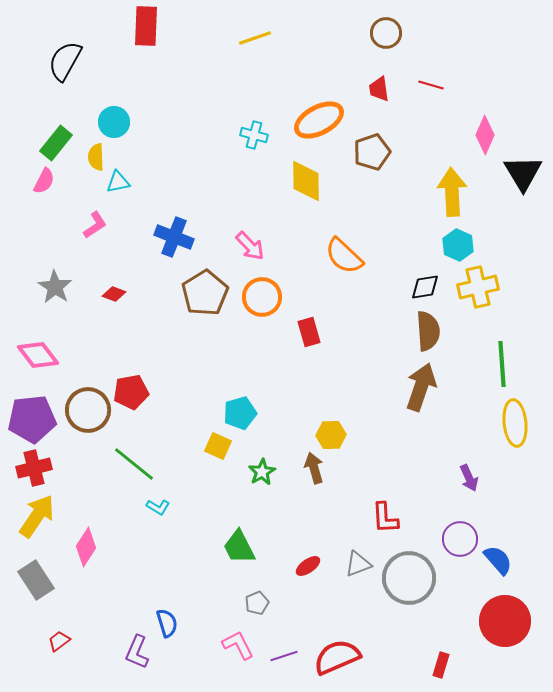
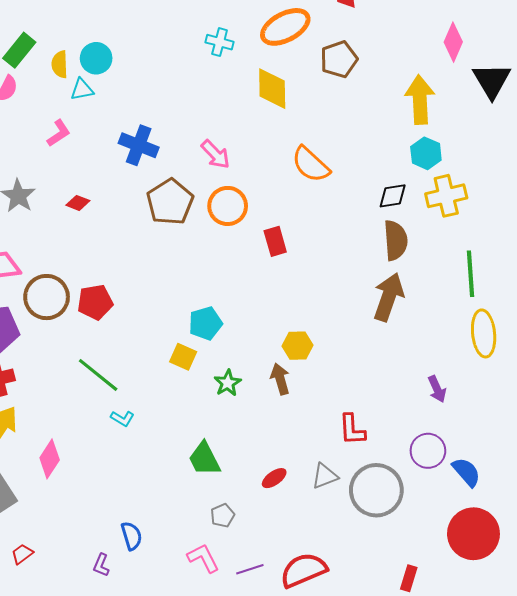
cyan circle: (114, 122) -> (96, 58), moved
brown circle: (88, 410) -> (47, 297), moved
purple L-shape: (137, 652) -> (101, 565), size x0.7

